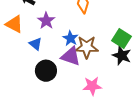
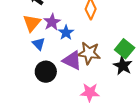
orange triangle: (14, 24) -> (32, 23), moved, turned 36
blue star: (70, 38) -> (66, 33), moved

